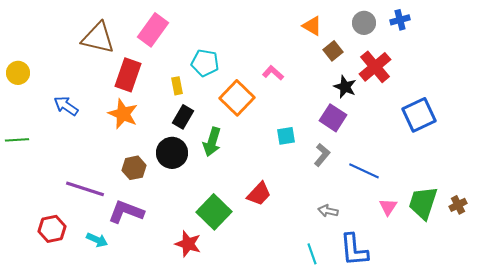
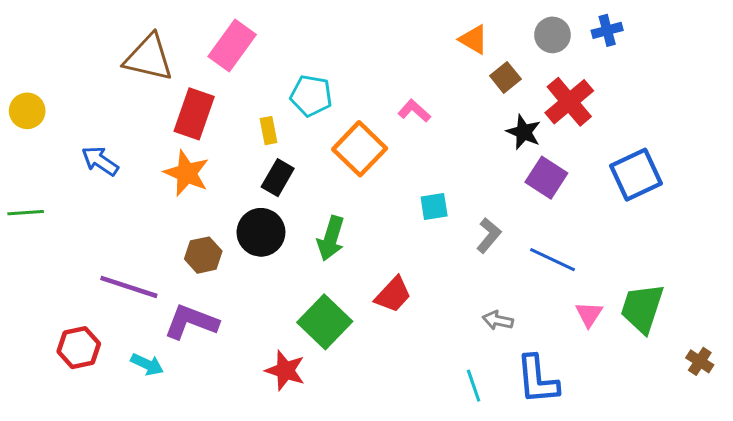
purple square: (333, 118) -> (546, 178), moved
green arrow: (212, 142) -> (331, 238), moved
brown cross: (458, 205) -> (700, 361), moved, turned -30

